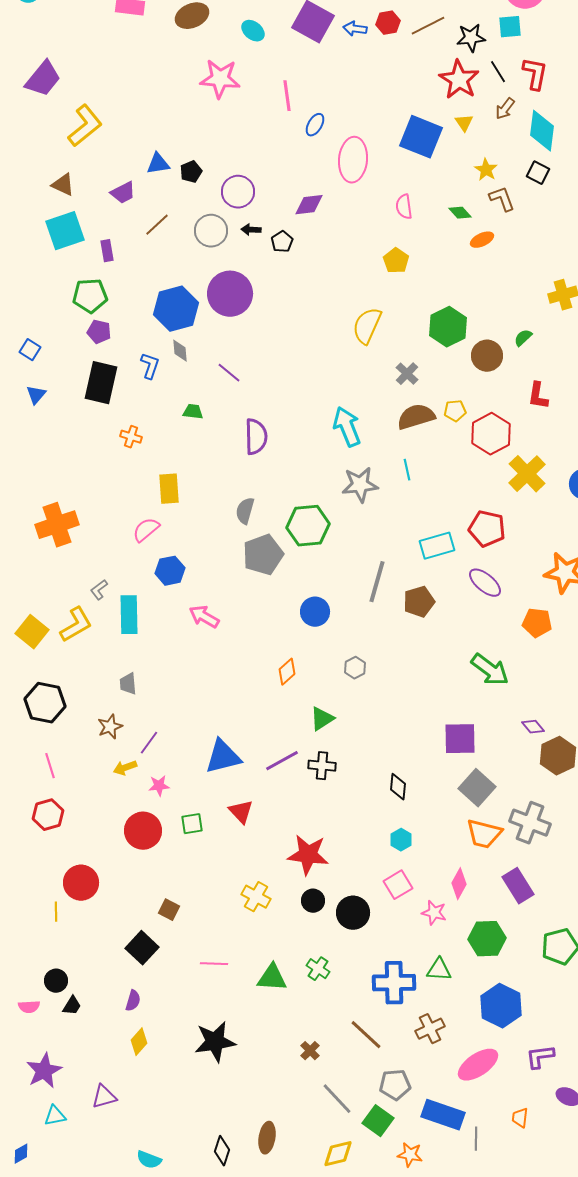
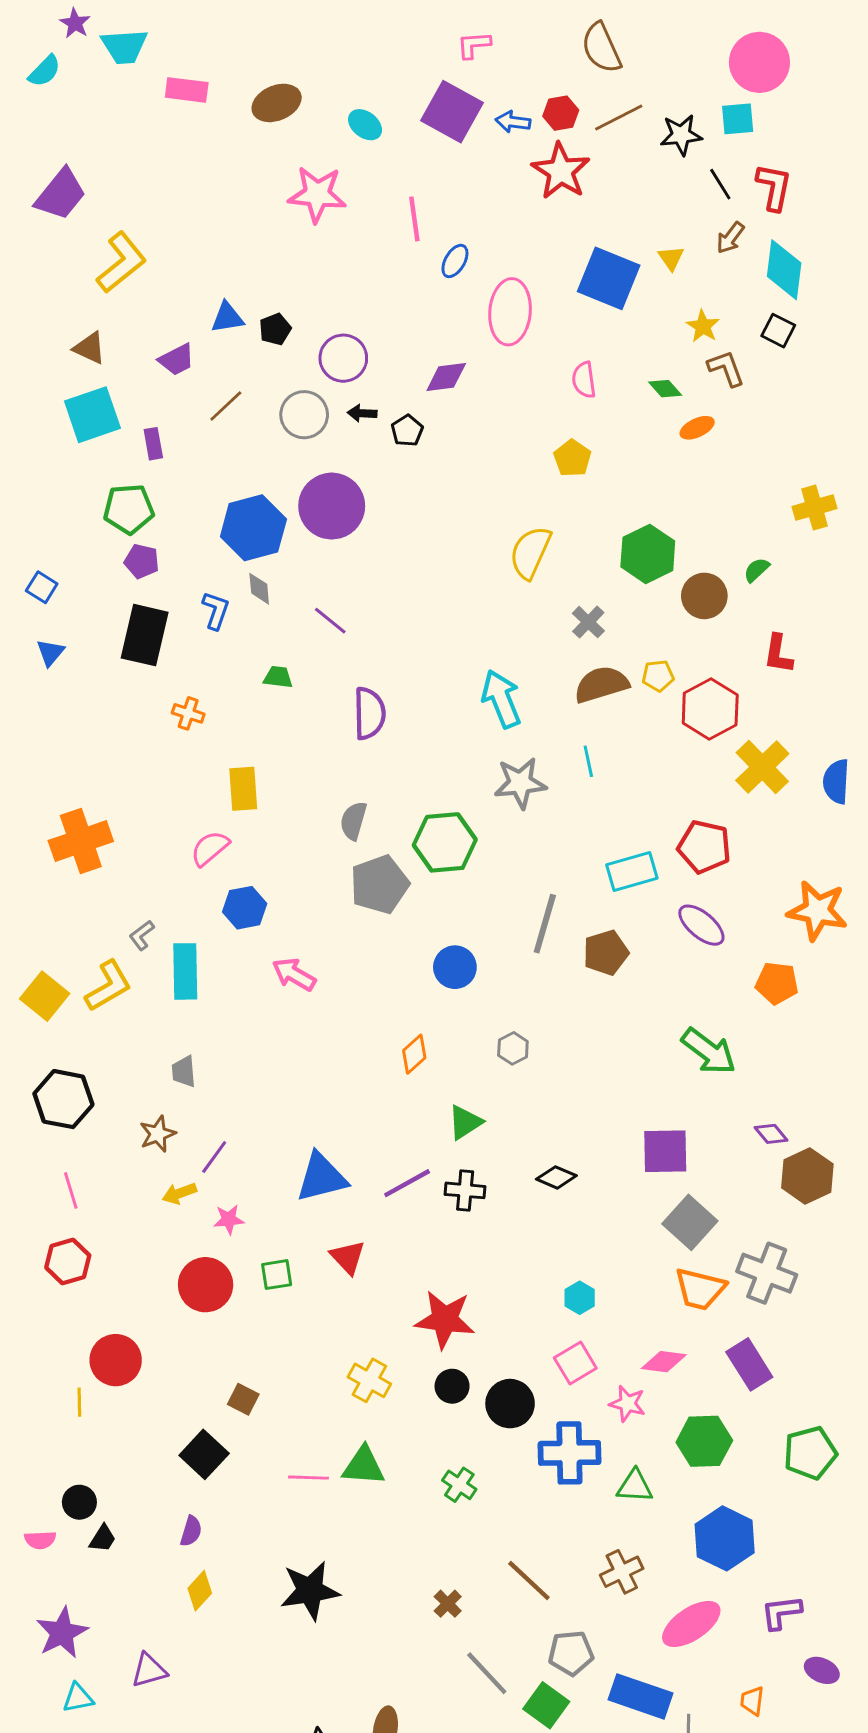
red star: (459, 80) -> (561, 171), moved
black diamond: (398, 787) -> (556, 1177), moved, turned -72
pink diamond: (459, 884) -> (664, 1362), turned 68
green triangle: (272, 978) -> (364, 1466), moved
blue cross: (394, 983) -> (569, 1453), moved

